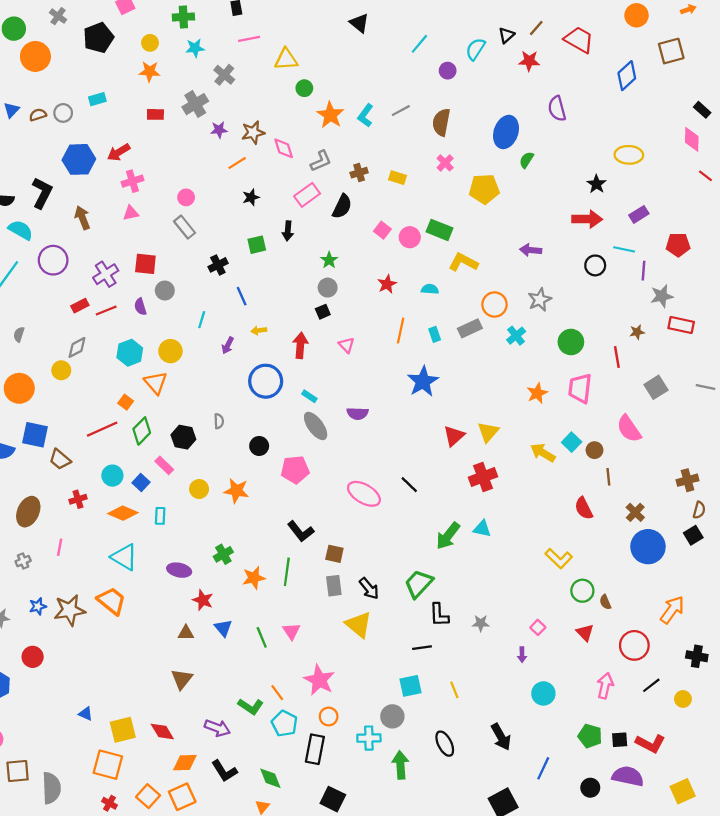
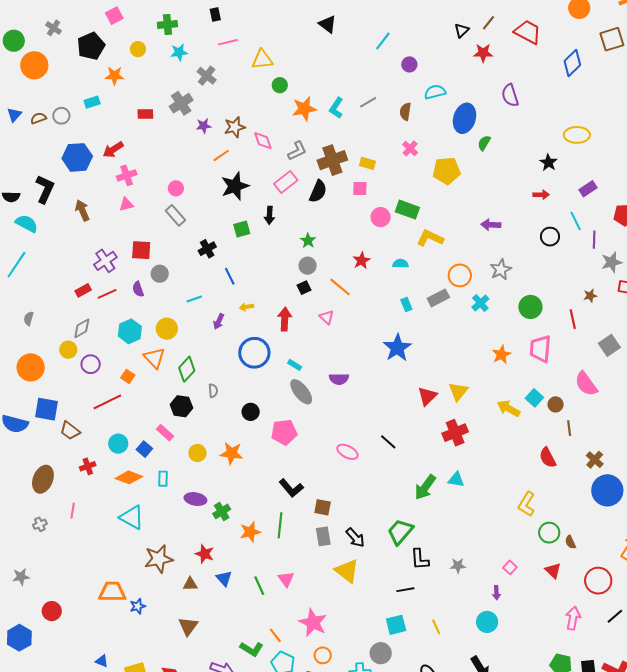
cyan semicircle: (475, 49) -> (435, 92), moved, turned 45
orange star: (150, 71) -> (115, 76), moved
orange star: (330, 115) -> (304, 109), turned 30
brown semicircle: (441, 122) -> (405, 112), size x0.7
brown cross: (359, 173) -> (332, 160), size x1.8
black star: (251, 197) -> (235, 186), size x1.8
red arrow: (587, 219) -> (541, 195), size x0.6
pink square: (382, 230) -> (360, 189), moved, turned -35
cyan line: (624, 249) -> (576, 221), turned 54
purple circle: (53, 260) -> (91, 364), moved, size x0.7
cyan line: (202, 320) -> (194, 299), turned 56
orange line: (401, 331) -> (340, 287), moved, turned -60
green diamond: (142, 431) -> (187, 369), moved
pink ellipse: (364, 494) -> (347, 452), size x0.7
yellow L-shape: (559, 558) -> (527, 504), turned 80
purple ellipse: (179, 570) -> (195, 499), moved
orange trapezoid: (112, 601) -> (112, 592), moved, turned -36
blue star: (38, 606) -> (138, 606), moved
brown star: (70, 610) -> (159, 559), moved
cyan circle: (543, 693) -> (487, 622), moved

